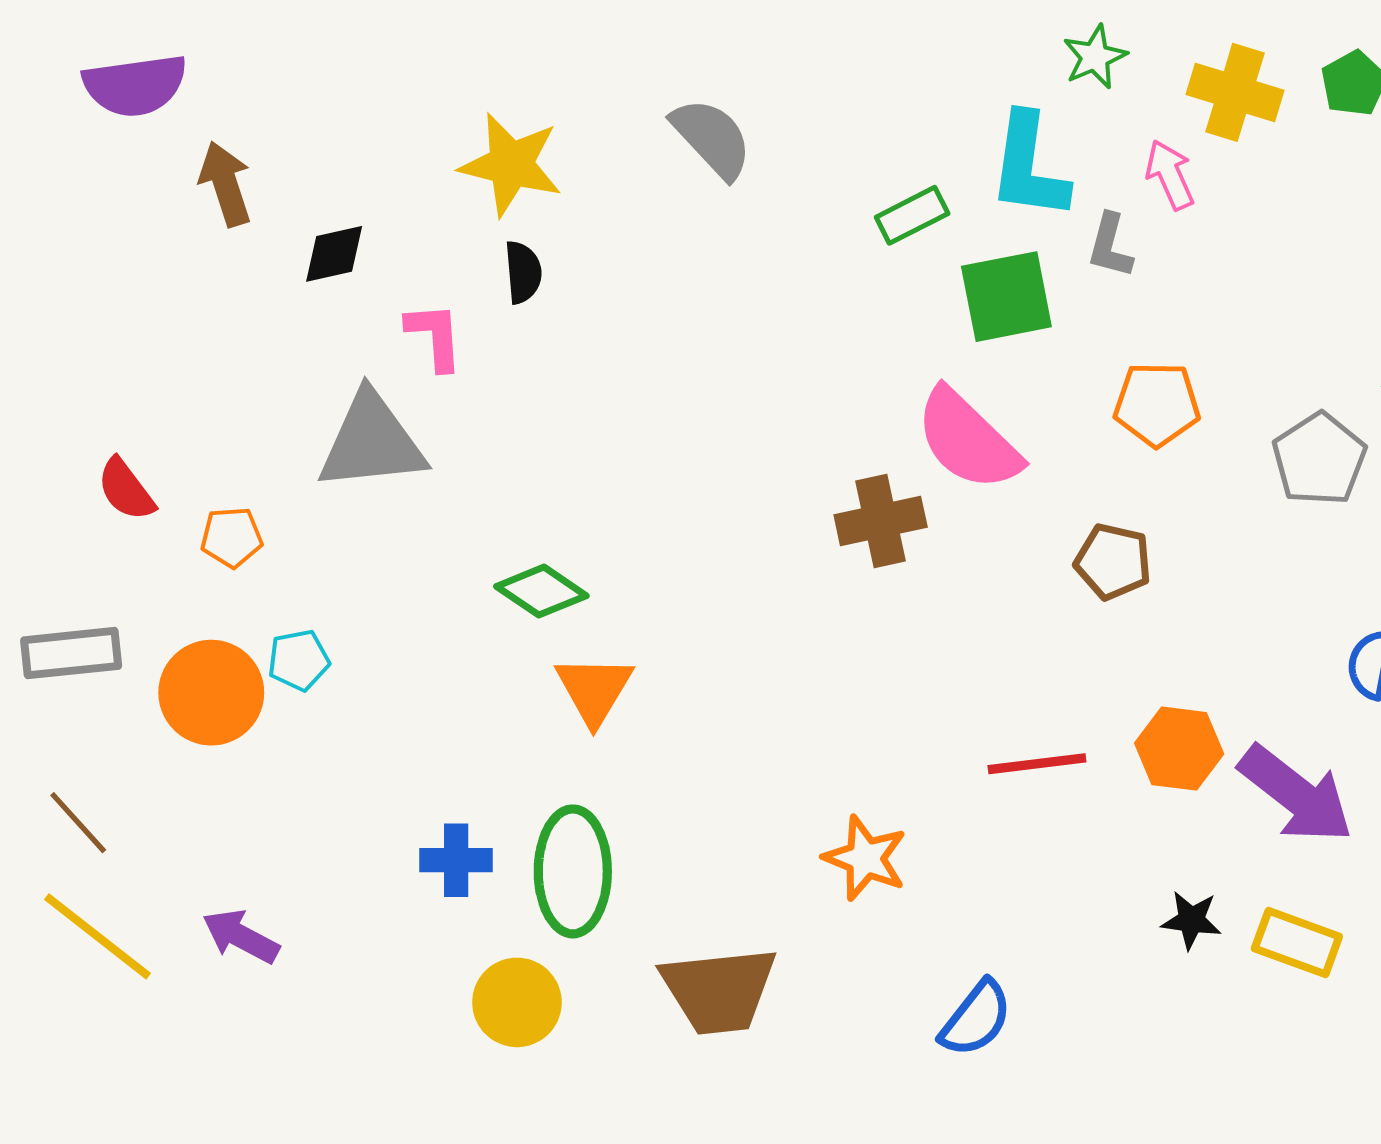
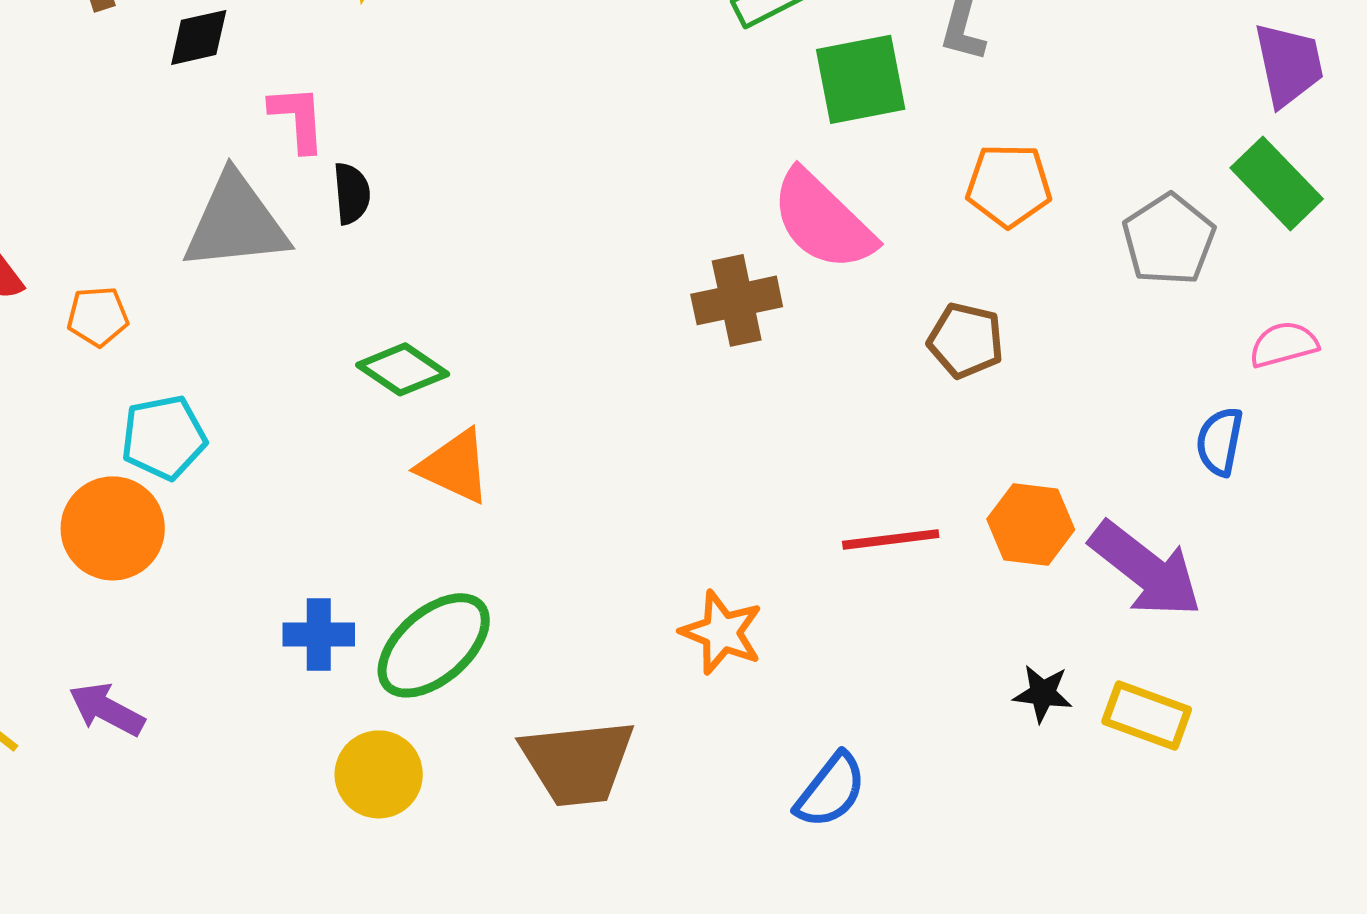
black semicircle: (523, 272) -> (352, 193), moved
cyan pentagon: (299, 660) -> (164, 437), size x1.4
orange triangle: (594, 690) -> (455, 466), turned -36
orange circle: (211, 693) -> (113, 528), moved
green ellipse: (573, 871) -> (434, 645), turned 49

